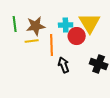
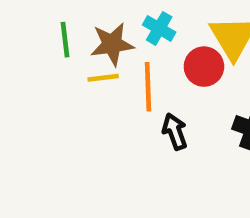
cyan cross: (66, 25) -> (159, 28), moved, turned 32

